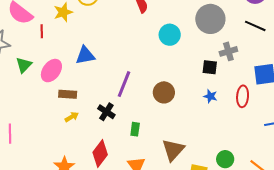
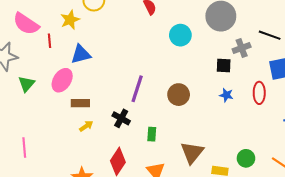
black line: (255, 26) -> (270, 35), moved
blue triangle: (85, 55) -> (81, 54), moved
green triangle: (24, 65) -> (26, 84), moved

